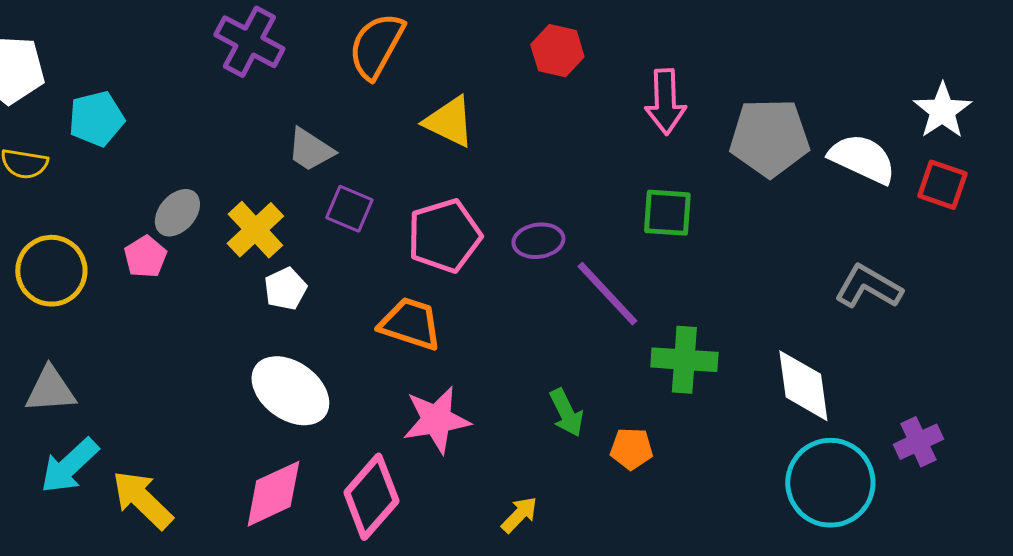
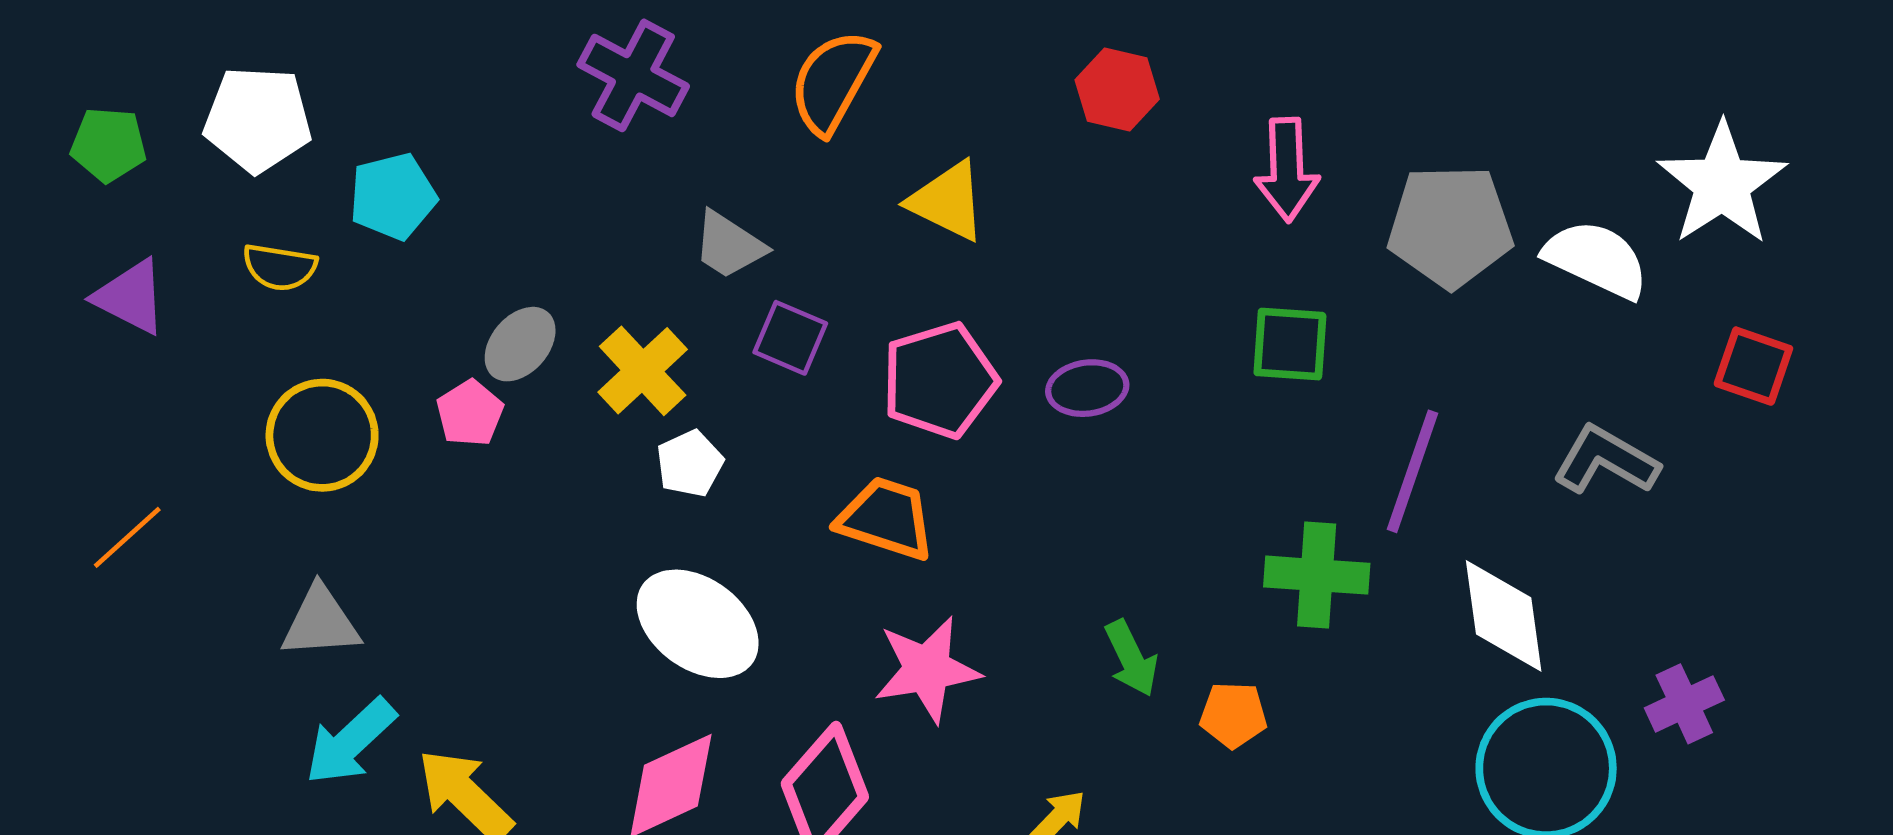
white star: (942, 111) -> (1722, 184), size x1.4
red square: (942, 185) -> (1753, 366), moved
purple line: (607, 294) -> (1413, 471), moved, turned 62

